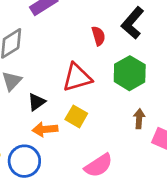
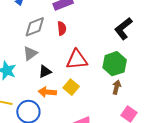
red semicircle: (98, 36) -> (62, 28), moved
brown arrow: (139, 119) -> (117, 87), moved

